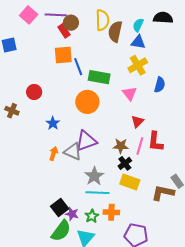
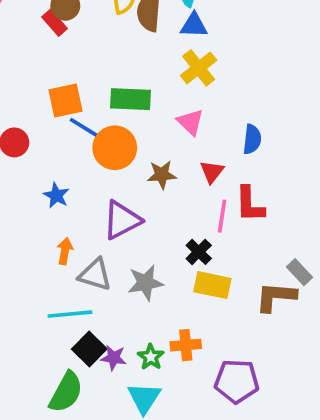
orange square: (63, 55) -> (65, 100), moved
blue line: (78, 67) -> (85, 128), moved, turned -30
blue semicircle: (160, 85) -> (252, 139), moved
brown star: (121, 146) -> (162, 175), moved
gray triangle: (73, 152) -> (95, 275), moved
gray star: (94, 176) -> (145, 283), turned 30
cyan line: (97, 193) -> (70, 314), moved
green semicircle: (61, 231) -> (66, 392), moved

